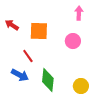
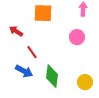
red arrow: (12, 25) -> (16, 31), moved
orange square: (39, 31) -> (43, 13), moved

